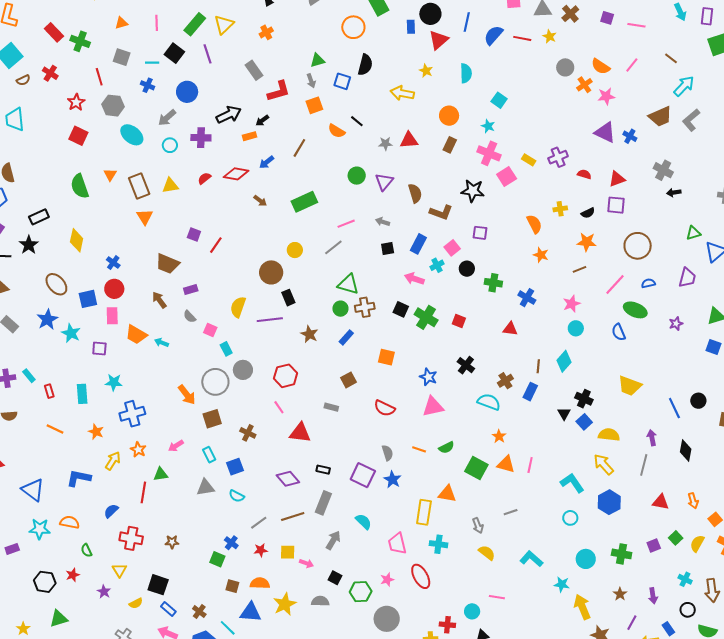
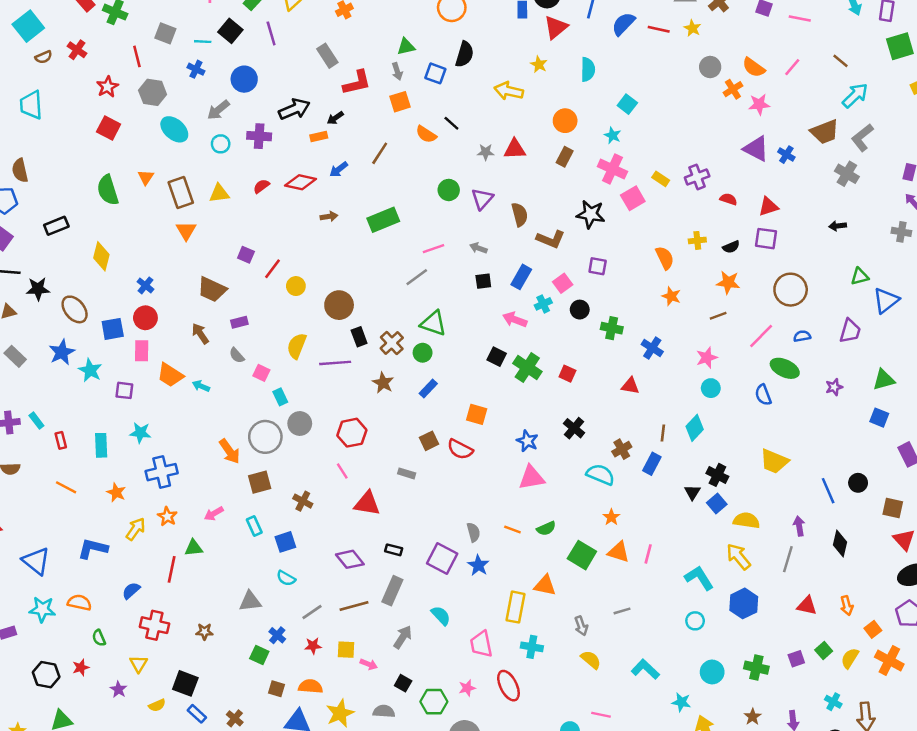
gray cross: (663, 170) -> (847, 174), moved
brown arrow: (260, 201) -> (329, 216), turned -48
black star: (29, 245) -> (38, 289), moved, turned 30
yellow circle: (295, 250) -> (296, 286), moved
brown cross: (365, 307) -> (392, 343), moved, turned -36
red semicircle: (385, 408) -> (460, 449), moved
gray triangle: (205, 487) -> (250, 601), moved

